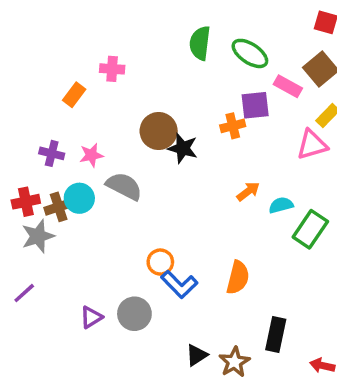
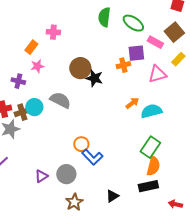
pink triangle: (312, 145) -> (157, 74), moved
pink star: (91, 155) -> (37, 66), moved
cyan semicircle: (281, 205) -> (151, 111), size x1.5
green rectangle: (310, 229) -> (150, 147), moved
orange semicircle: (238, 278) -> (153, 166), moved
black rectangle: (276, 334) -> (148, 186), turned 66
black triangle: (197, 355) -> (112, 196), moved
brown star: (234, 362) -> (74, 202), moved

